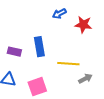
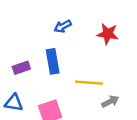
blue arrow: (59, 14) -> (63, 26), moved
purple rectangle: (14, 52) -> (21, 68), turned -32

